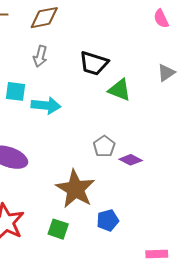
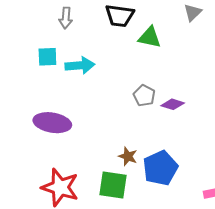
brown star: (75, 189) -> (128, 156), moved, size x0.5
blue pentagon: (108, 220) -> (160, 168), size x1.6
green square: (58, 229) -> (113, 185), size x1.4

